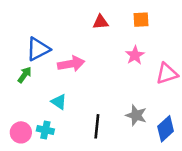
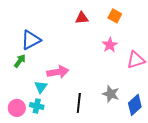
orange square: (141, 20) -> (115, 16), turned 32
pink arrow: (71, 64) -> (58, 72), moved
cyan triangle: (59, 102) -> (41, 87), moved, turned 32

